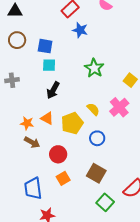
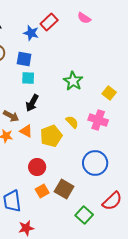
blue star: (80, 30) -> (31, 33), moved
pink cross: (119, 107) -> (98, 120), turned -30
blue circle: (97, 138) -> (95, 163), moved, size x1.6
brown arrow: (32, 142) -> (11, 116), moved
brown square: (96, 173) -> (64, 189), moved

